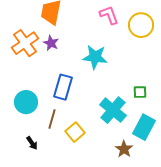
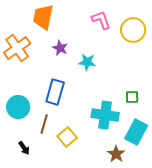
purple star: (51, 43) -> (60, 48), moved
cyan star: (95, 57) -> (87, 62), size x0.7
cyan cross: (113, 110) -> (105, 115), turned -32

